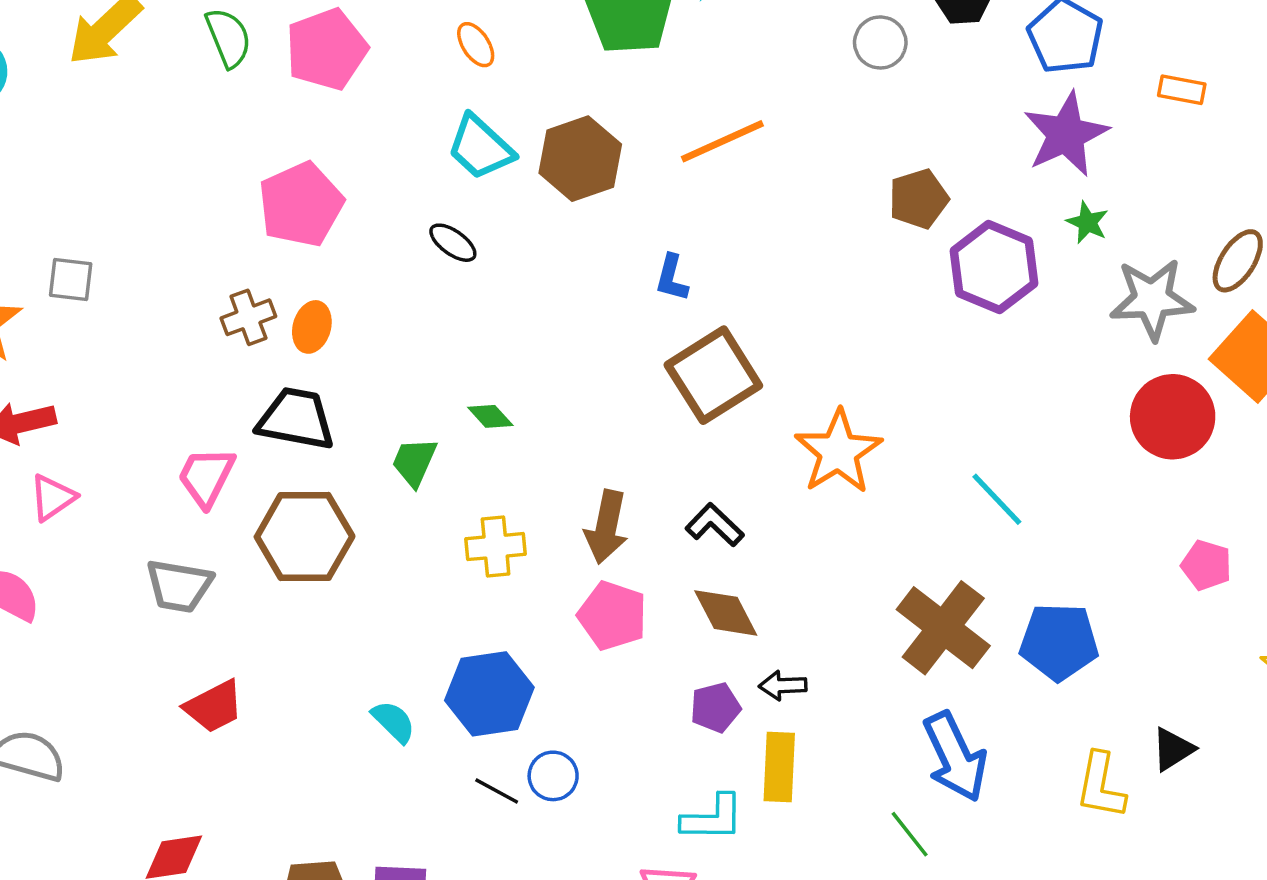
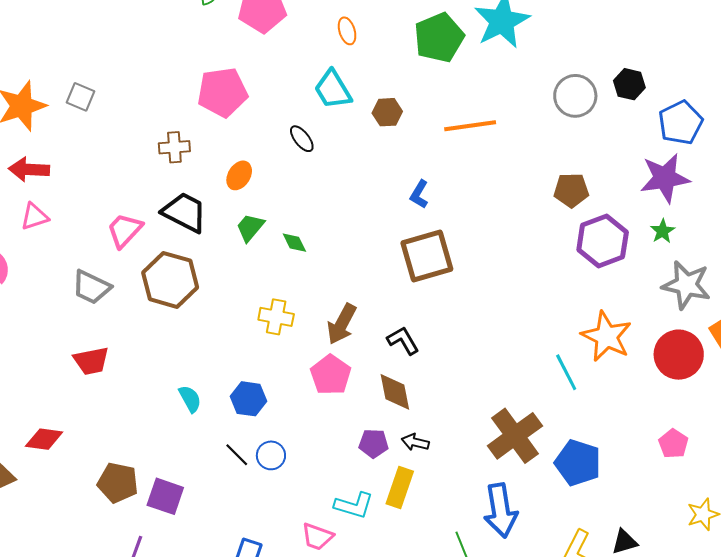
gray circle: (880, 42) -> (575, 96), size x1.4
brown hexagon: (580, 159) -> (387, 112), size x0.6
orange ellipse: (312, 327) -> (239, 175), moved
orange star: (838, 452) -> (607, 336), moved, turned -30
green trapezoid: (414, 462) -> (250, 227), moved
blue hexagon: (489, 694) -> (249, 399), size x0.7

